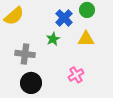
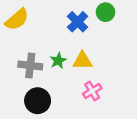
green star: (53, 39) -> (58, 61), moved
yellow triangle: (86, 39) -> (82, 61), moved

